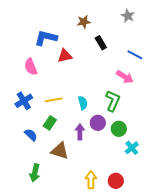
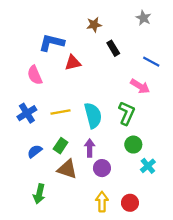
cyan semicircle: (83, 103) -> (93, 115), size x1.6
green rectangle: (50, 123) -> (61, 146), moved
purple circle: (98, 123) -> (102, 168), moved
blue semicircle: (31, 135) -> (35, 151), turned -80

